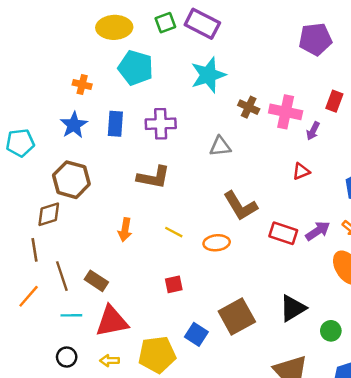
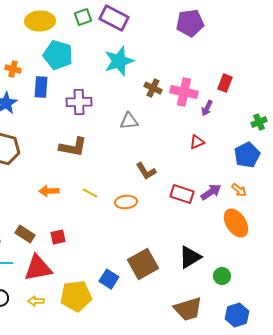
purple pentagon: (315, 39) -> (190, 23), moved
blue rectangle: (115, 124) -> (41, 87), moved
brown L-shape: (240, 206) -> (146, 171), size x0.7
orange arrow: (125, 230) -> (49, 191), turned 78
red square: (174, 284) -> (58, 237), moved

